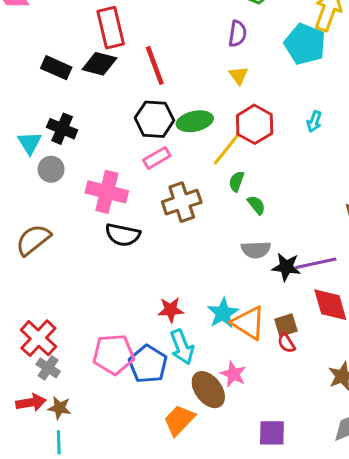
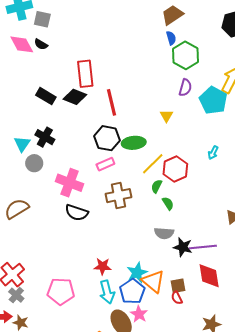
purple semicircle: (238, 34) -> (185, 88), moved
red hexagon: (255, 124) -> (175, 169), moved
blue pentagon: (148, 364) -> (132, 291), moved

